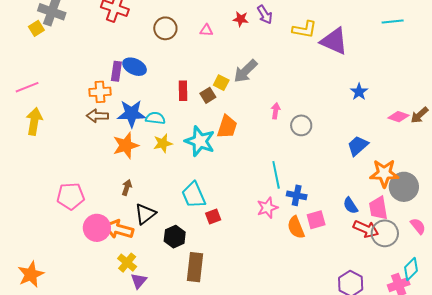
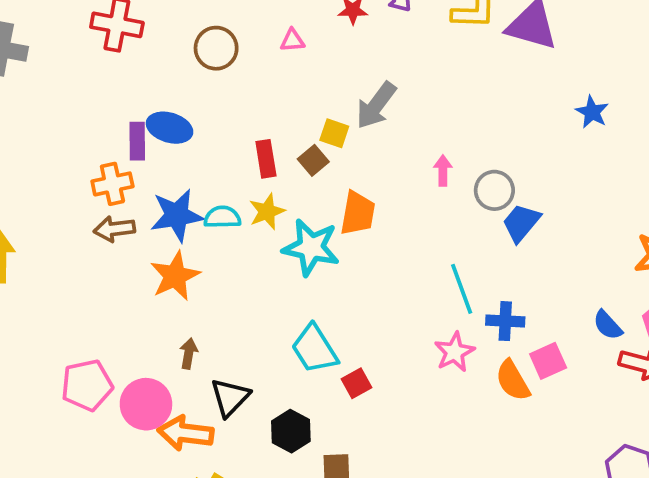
yellow star: (163, 143) -> (267, 212), moved
blue trapezoid: (358, 146) -> (521, 223), moved
pink circle: (97, 228) -> (146, 404), moved

